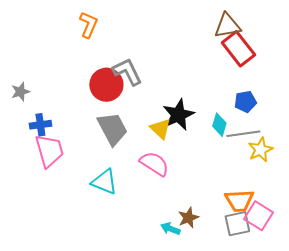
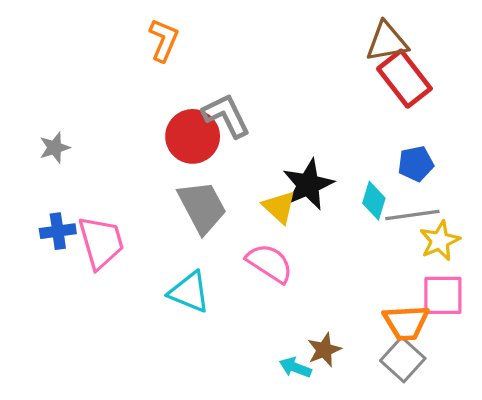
blue cross: (40, 125) -> (58, 231), moved
pink square: (258, 216) -> (443, 295), moved, turned -32
gray square: (237, 224) -> (403, 359), turned -36

